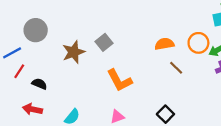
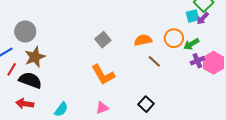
gray square: (104, 42) -> (103, 40), moved
brown star: (74, 52) -> (35, 57), moved
black semicircle: (39, 84) -> (30, 80), size x1.6

